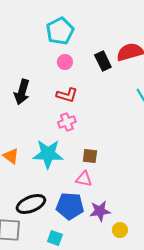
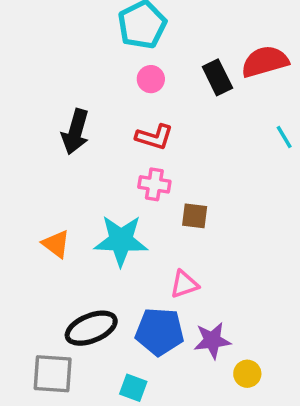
pink cross: (67, 122) -> (154, 184), turned 30
brown square: (90, 156) -> (195, 216), moved
pink triangle: (84, 179) -> (184, 284), turned -30

